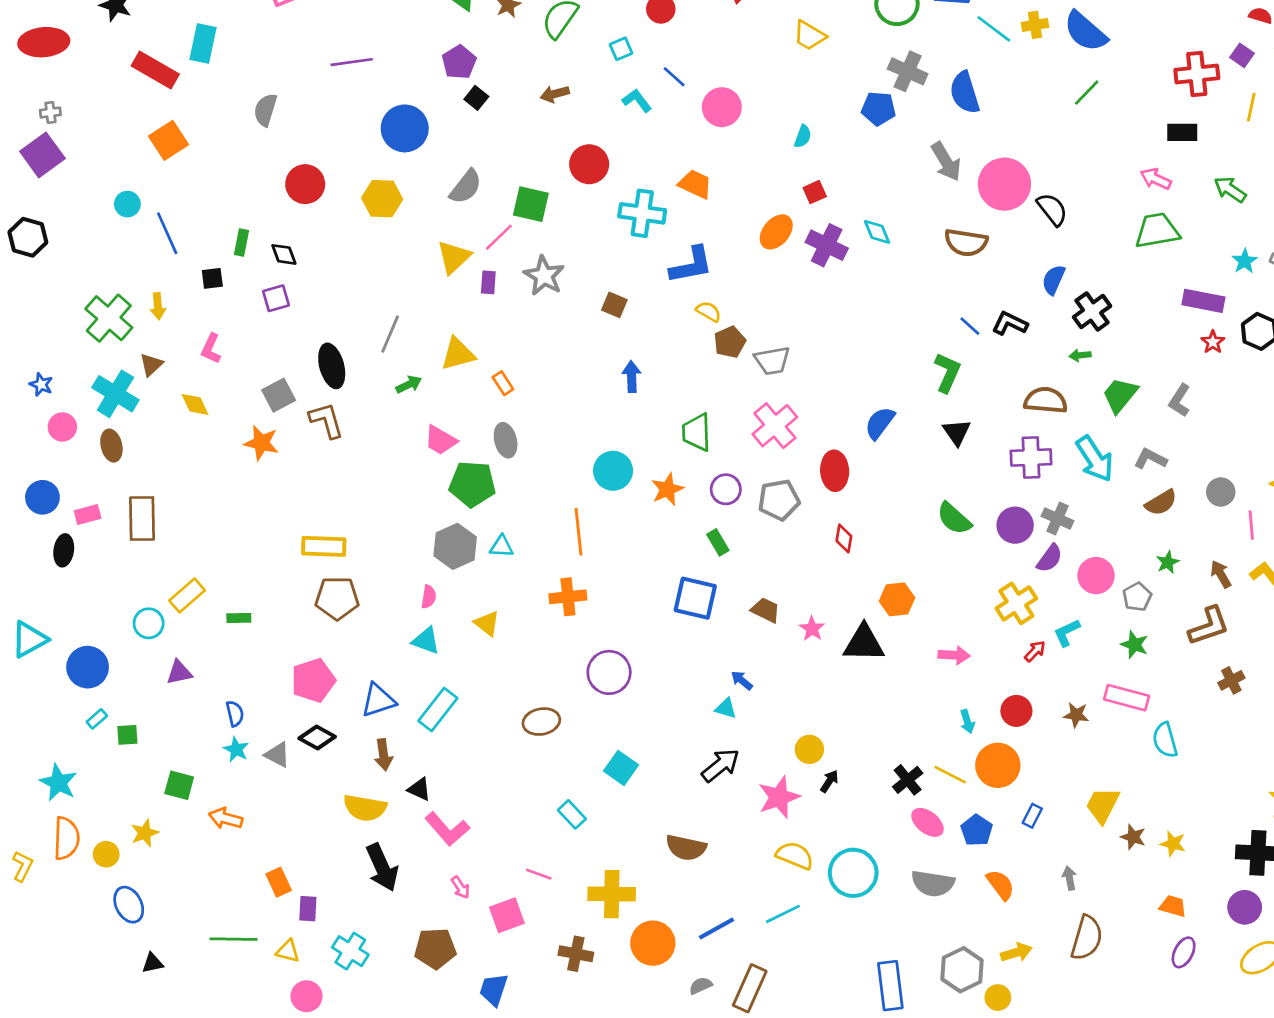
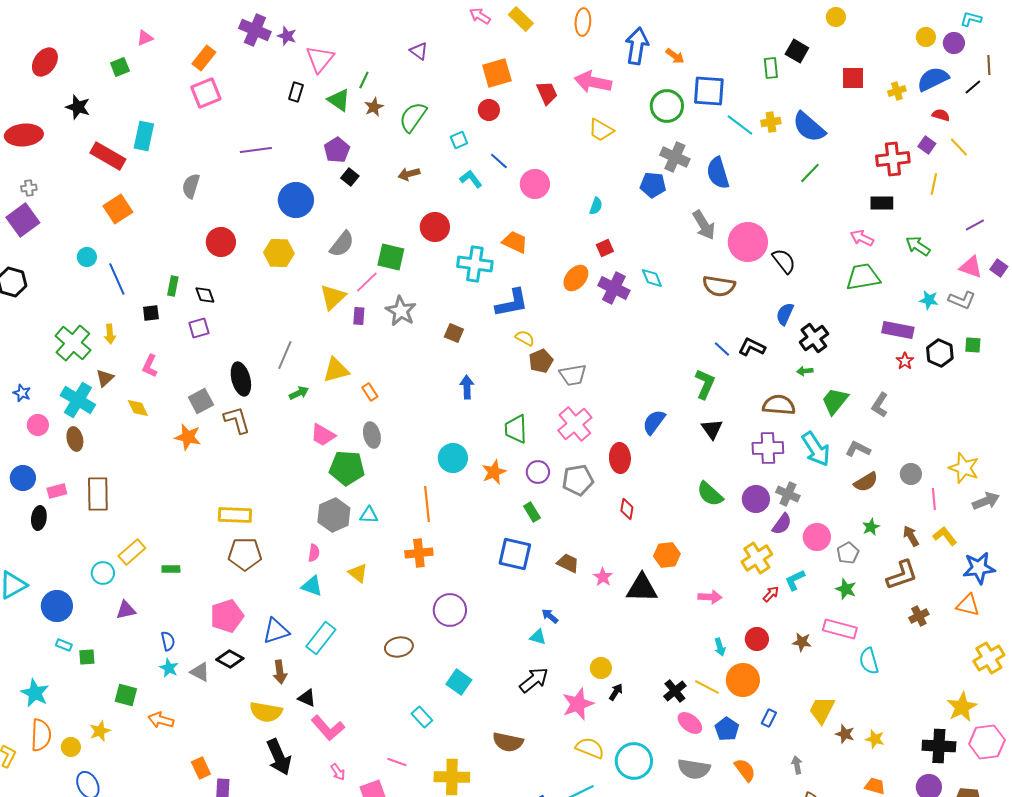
cyan star: (1245, 261) -> (929, 300), turned -30
cyan rectangle: (97, 719) -> (64, 645), turned 63

